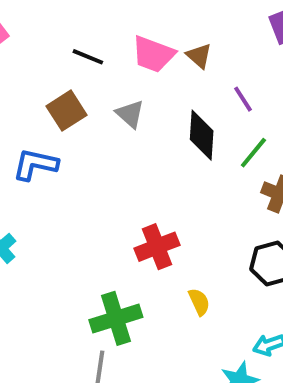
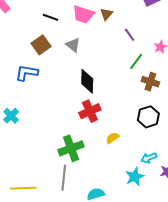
brown triangle: (199, 56) -> (106, 14), turned 32
black diamond: (202, 135) -> (87, 81), moved
yellow semicircle: (199, 302) -> (113, 138), turned -96

